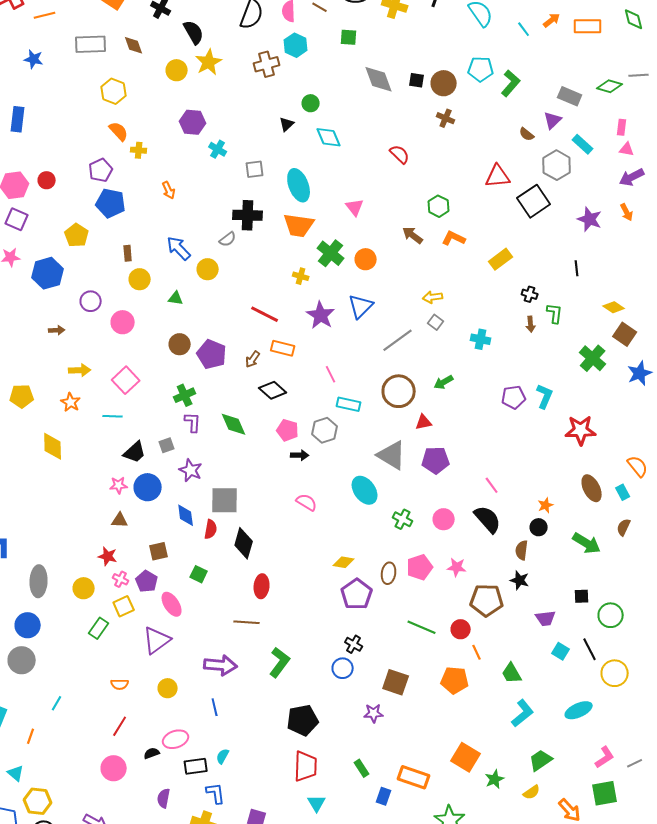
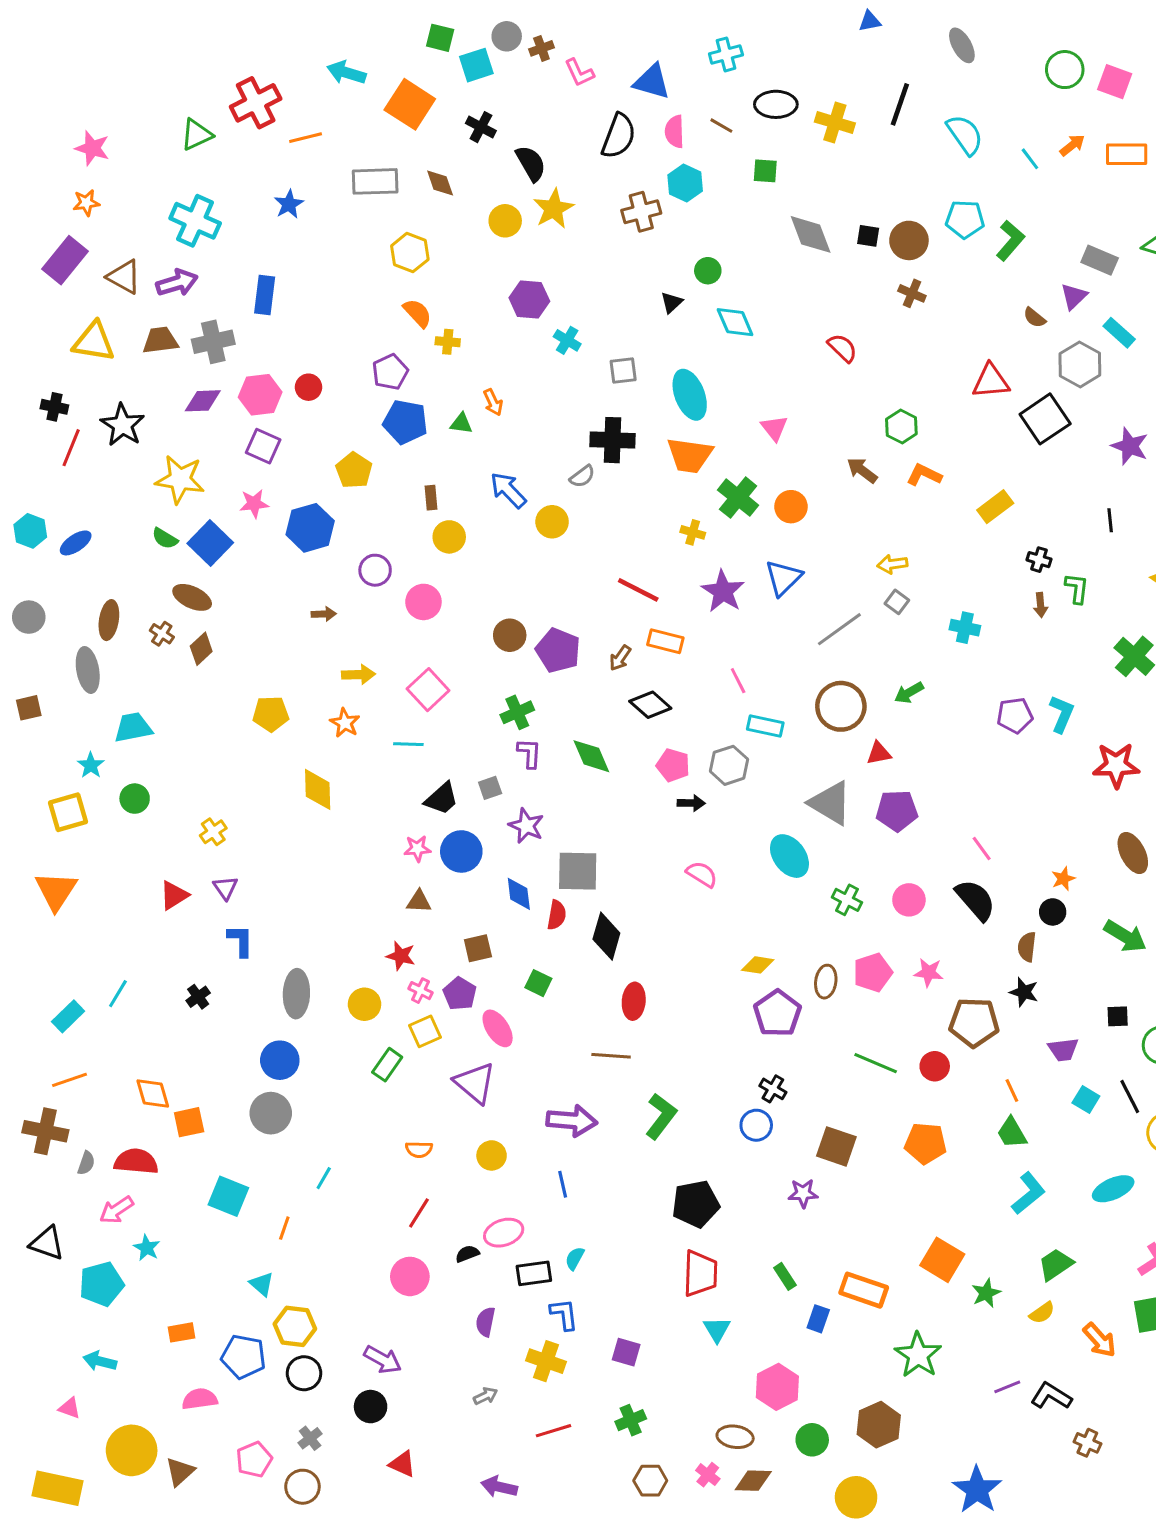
blue star: (34, 59) -> (289, 204), turned 30
green triangle: (176, 298) -> (461, 423), moved
purple triangle: (157, 640) -> (475, 1083), turned -44
orange line: (477, 652) -> (1012, 1090), moved

